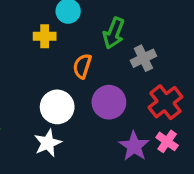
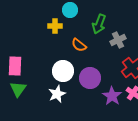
orange semicircle: (82, 66) -> (79, 45), turned -70
purple circle: (109, 102) -> (90, 78), moved

